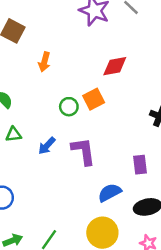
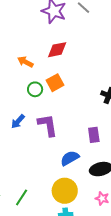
orange arrow: (44, 62) -> (25, 62), moved, turned 105
red diamond: (115, 66) -> (57, 50), moved

